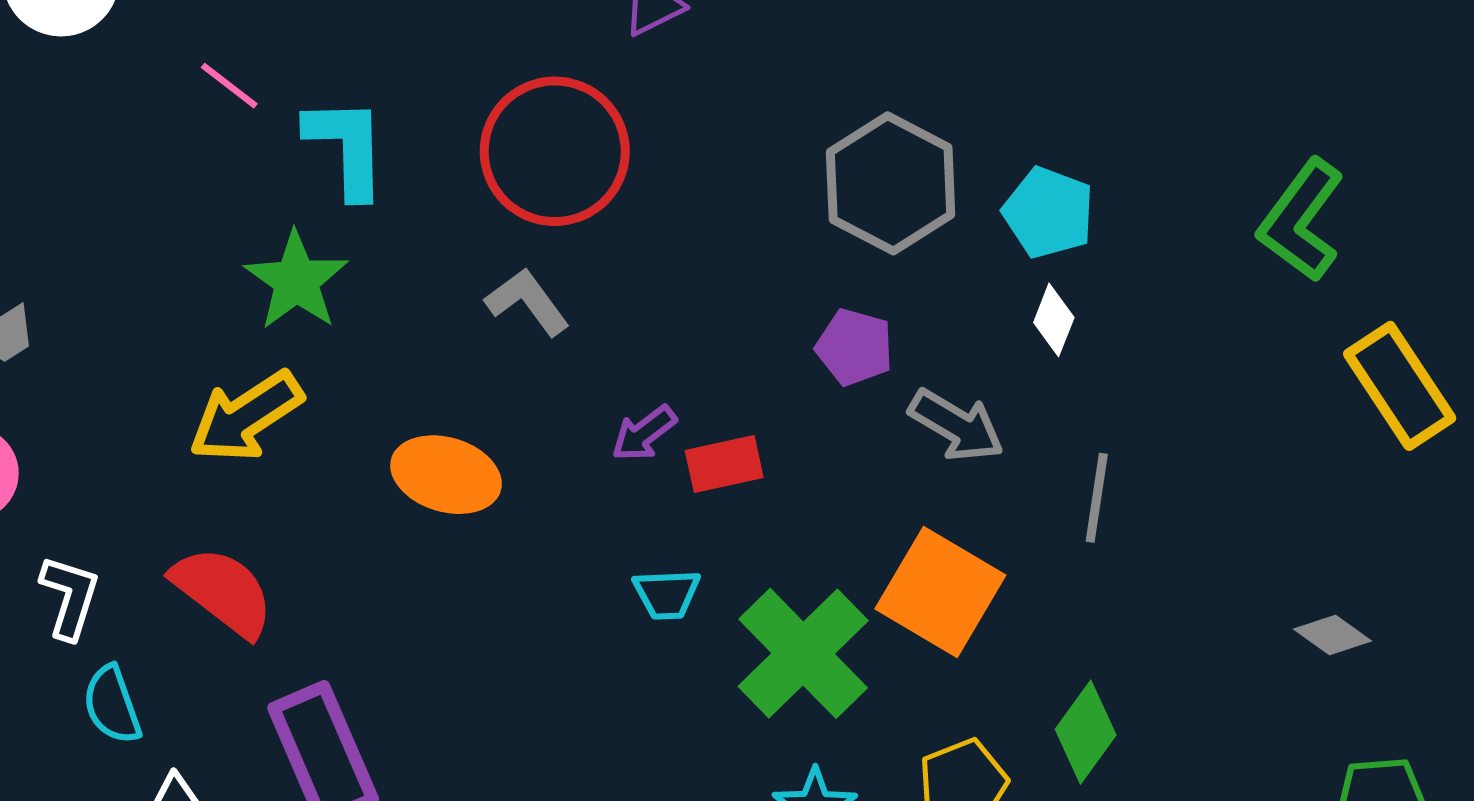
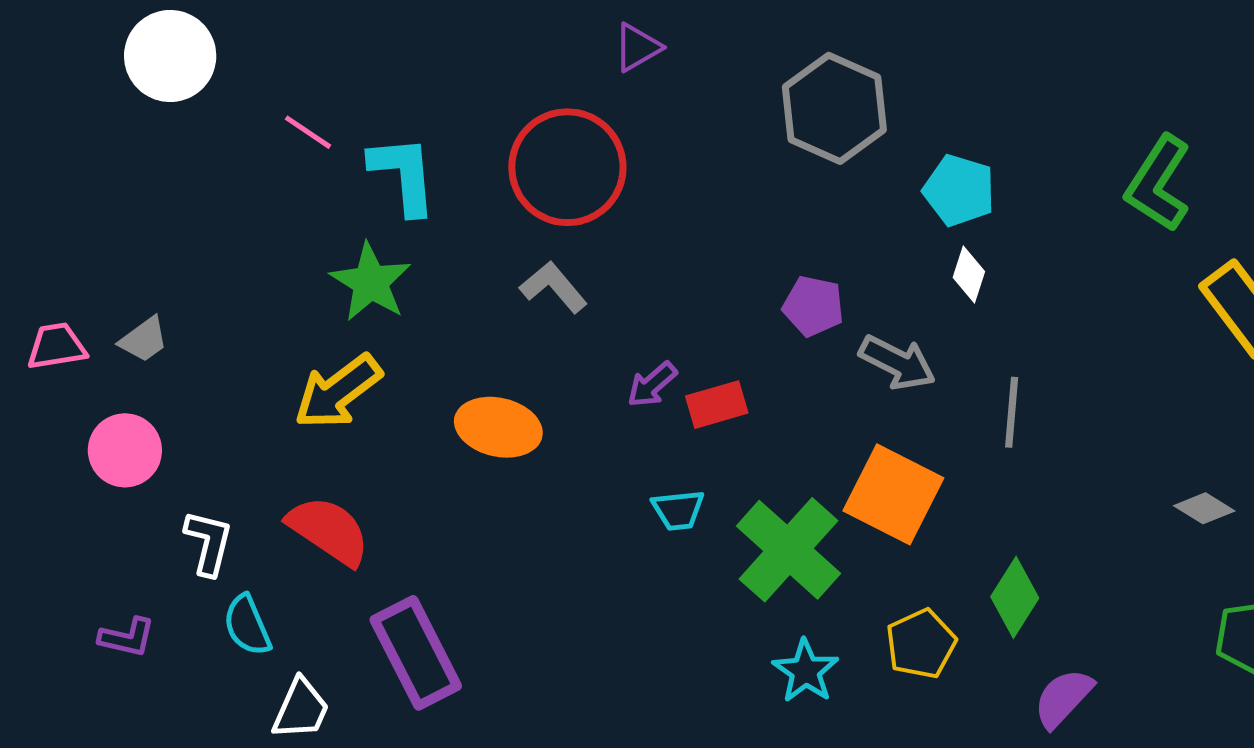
gray hexagon: (891, 183) -> (834, 108), moved

